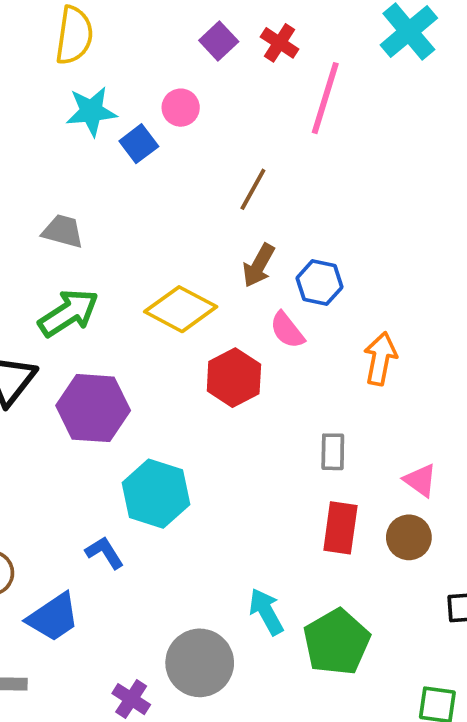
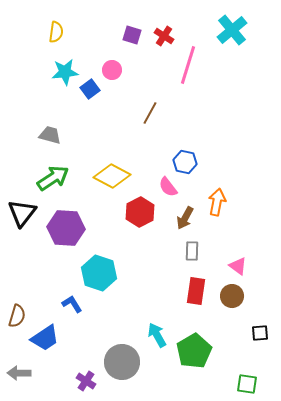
yellow semicircle: (74, 35) -> (56, 32), size x0.7
purple square: (219, 41) -> (132, 35), turned -30
brown arrow: (259, 265) -> (185, 218), moved

